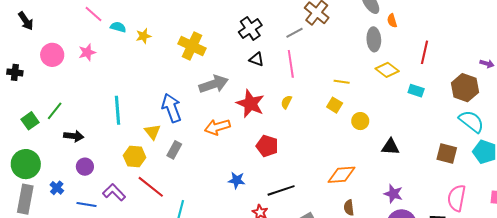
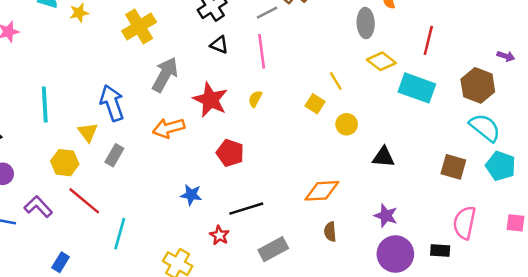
yellow cross: (192, 46) -> (139, 27), turned 32
yellow line: (342, 82) -> (336, 81), moved, turned 49
gray arrow: (214, 84) -> (165, 75), turned -44
cyan rectangle: (416, 91) -> (417, 88), size x1.8

